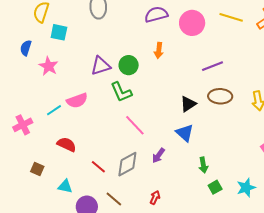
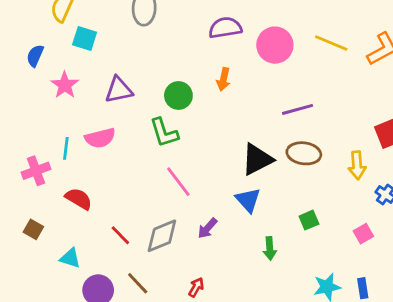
purple triangle: (101, 66) -> (119, 90), moved
black triangle: (188, 104) -> (257, 159), size x1.4
cyan line: (54, 110) -> (66, 148), turned -56
pink cross: (23, 125) -> (36, 171), moved
green square: (215, 187) -> (309, 220), moved

